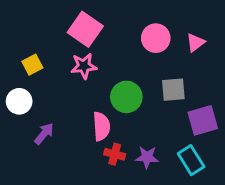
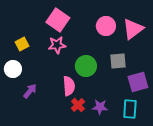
pink triangle: (195, 43) -> (133, 29), size x1.6
red cross: (115, 154) -> (78, 105), turned 32
cyan rectangle: (191, 160) -> (130, 109), turned 36

